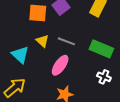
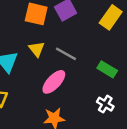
green rectangle: (101, 49) -> (107, 69), size x0.7

